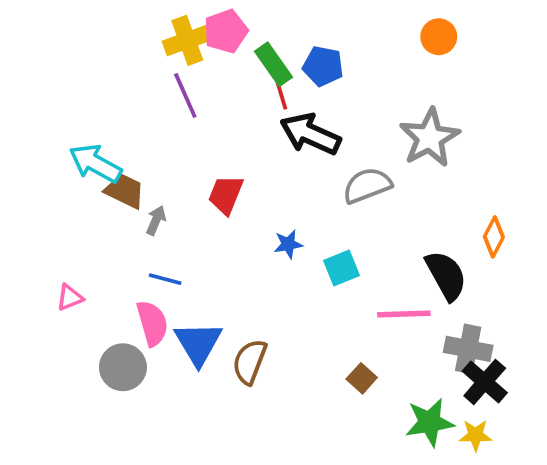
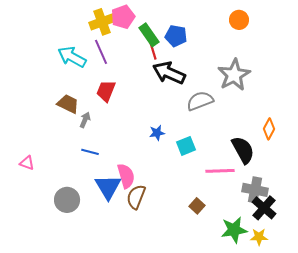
cyan arrow: (95, 163) -> (72, 57), moved
red trapezoid: (226, 195) -> (106, 91), moved
pink triangle: (70, 297) -> (27, 163), moved, turned 42
pink semicircle: (152, 323) -> (126, 176), moved

